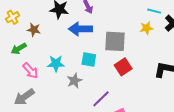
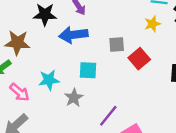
brown star: (34, 30) -> (17, 43), size x1.5
gray square: (115, 41) -> (117, 45), size x0.6
red square: (123, 67) -> (139, 59), moved

